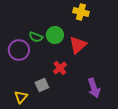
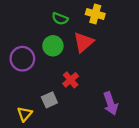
green circle: (55, 35) -> (53, 46), moved
green semicircle: (36, 37) -> (60, 19), moved
red triangle: (78, 45) -> (84, 42), moved

